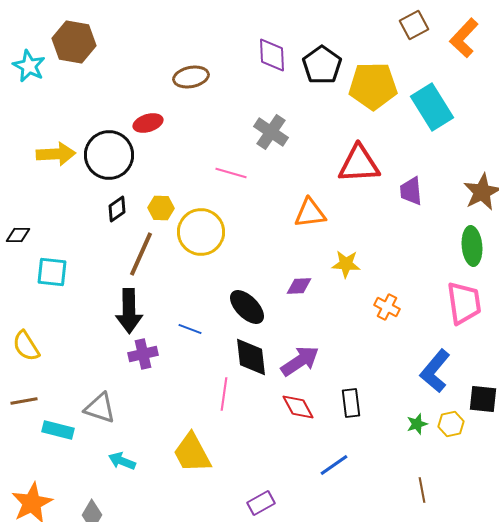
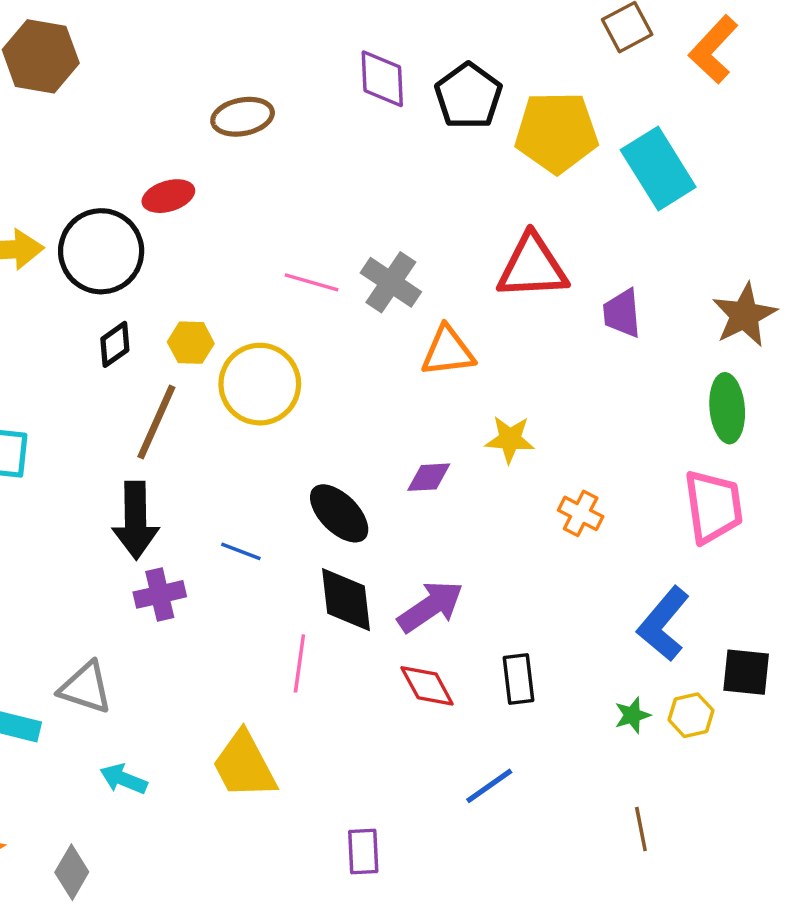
gray cross: (271, 132) -> (391, 282), moved
purple rectangle: (261, 503) -> (363, 851), turned -64

